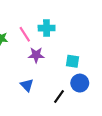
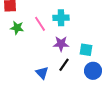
purple star: (36, 55) -> (61, 44), moved
black line: (59, 97) -> (64, 65), moved

